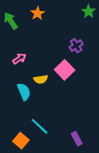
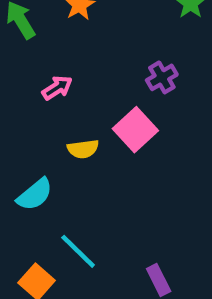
pink arrow: (19, 59) -> (57, 88), moved
cyan semicircle: (24, 92) -> (35, 194), moved, turned 72

